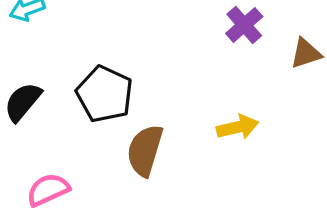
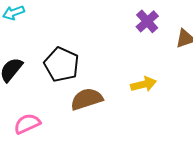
brown semicircle: (145, 150) -> (87, 99), turned 56

